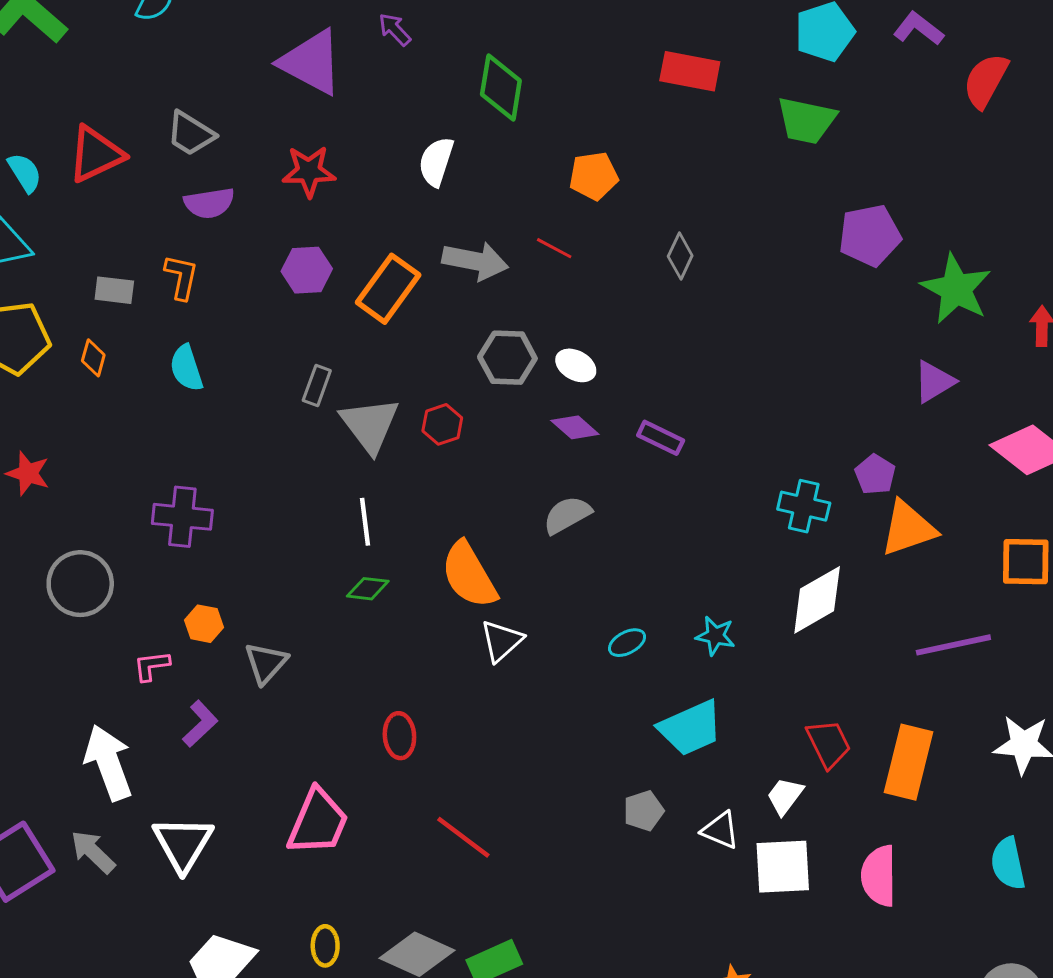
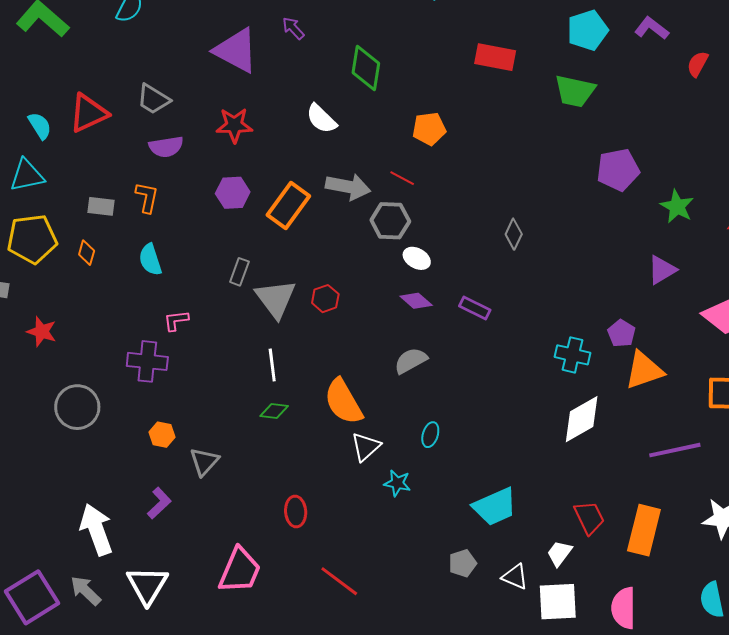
red semicircle: (986, 81) -> (698, 64), size x0.7
white semicircle: (436, 162) -> (321, 119), turned -64
gray diamond: (680, 256) -> (514, 234), moved
green star: (956, 289) -> (677, 206), size x0.7
gray hexagon: (507, 358) -> (390, 221), moved
cyan star: (715, 636) -> (397, 483), moved
cyan ellipse: (627, 643) -> (430, 435), moved, turned -45
pink L-shape: (152, 666) -> (176, 320), moved

